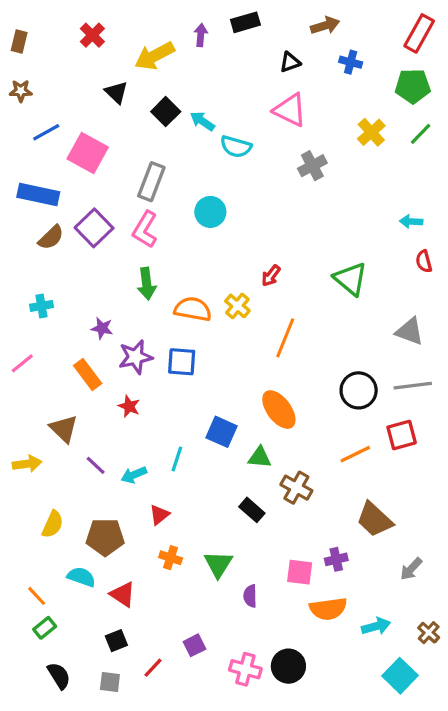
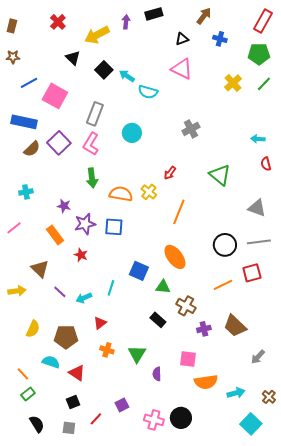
brown arrow: (325, 26) -> (204, 16), turned -36
gray cross: (312, 166) -> (191, 129), moved
purple cross: (336, 559) -> (204, 329), moved

